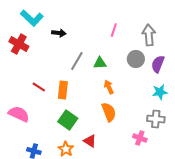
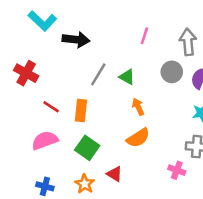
black arrow: (59, 33) -> (76, 40), size x1.5
red cross: (19, 44) -> (26, 73), moved
green triangle: (100, 63) -> (127, 77), turned 32
orange semicircle: (109, 112) -> (138, 138), turned 78
pink semicircle: (19, 114) -> (45, 140), moved, turned -45

